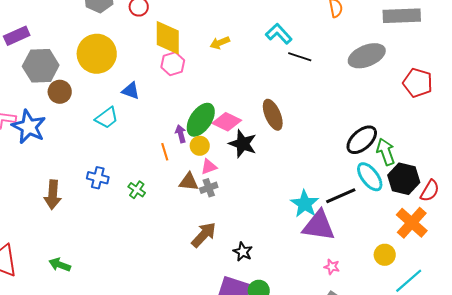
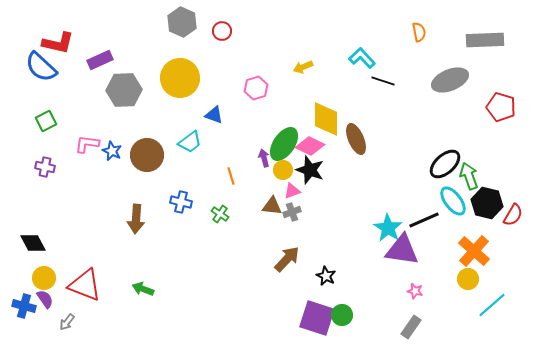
yellow diamond: (168, 38) -> (326, 119), moved
brown circle: (60, 92) -> (147, 155), moved, size x1.4
blue star: (29, 127) -> (112, 151), size x0.6
black star: (243, 144) -> (310, 170), moved
orange line: (165, 152) -> (231, 176), moved
orange cross: (412, 223) -> (474, 251), moved

